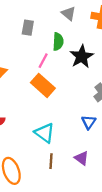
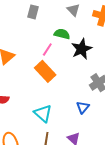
gray rectangle: (28, 28) -> (33, 12), moved
green semicircle: (58, 42) -> (62, 34), turned -84

